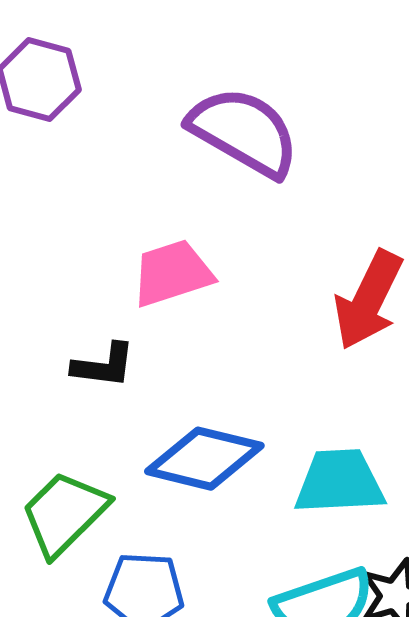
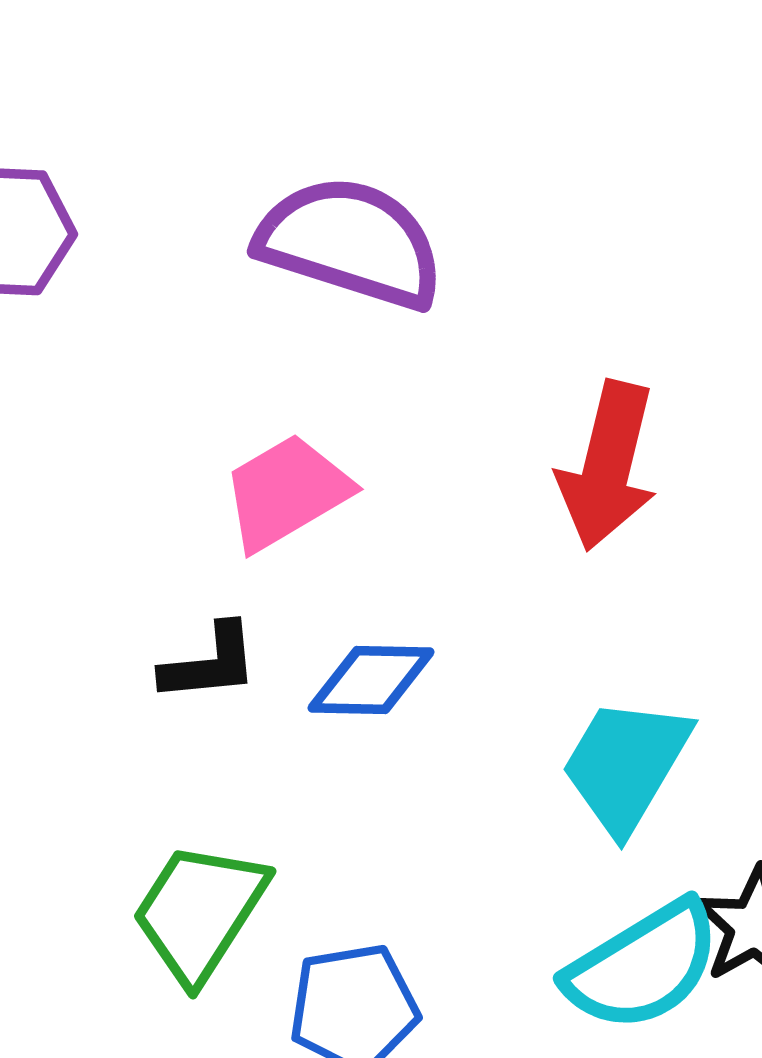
blue diamond: (204, 459) -> (371, 680), moved, size x0.7
cyan trapezoid: (340, 482) -> (626, 765), turned -44

